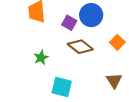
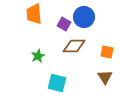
orange square: (117, 42) -> (107, 52), moved, turned -32
brown diamond: (80, 47) -> (74, 46), turned -40

